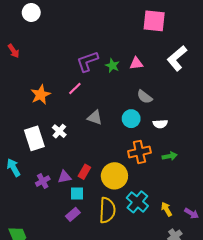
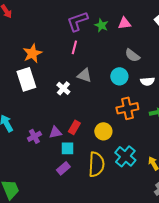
pink line: (75, 88) -> (74, 47), moved, turned -32
white cross: (59, 131) -> (63, 88), moved
white rectangle: (34, 138) -> (26, 79), moved
yellow circle: (114, 176) -> (103, 131), size x0.7

